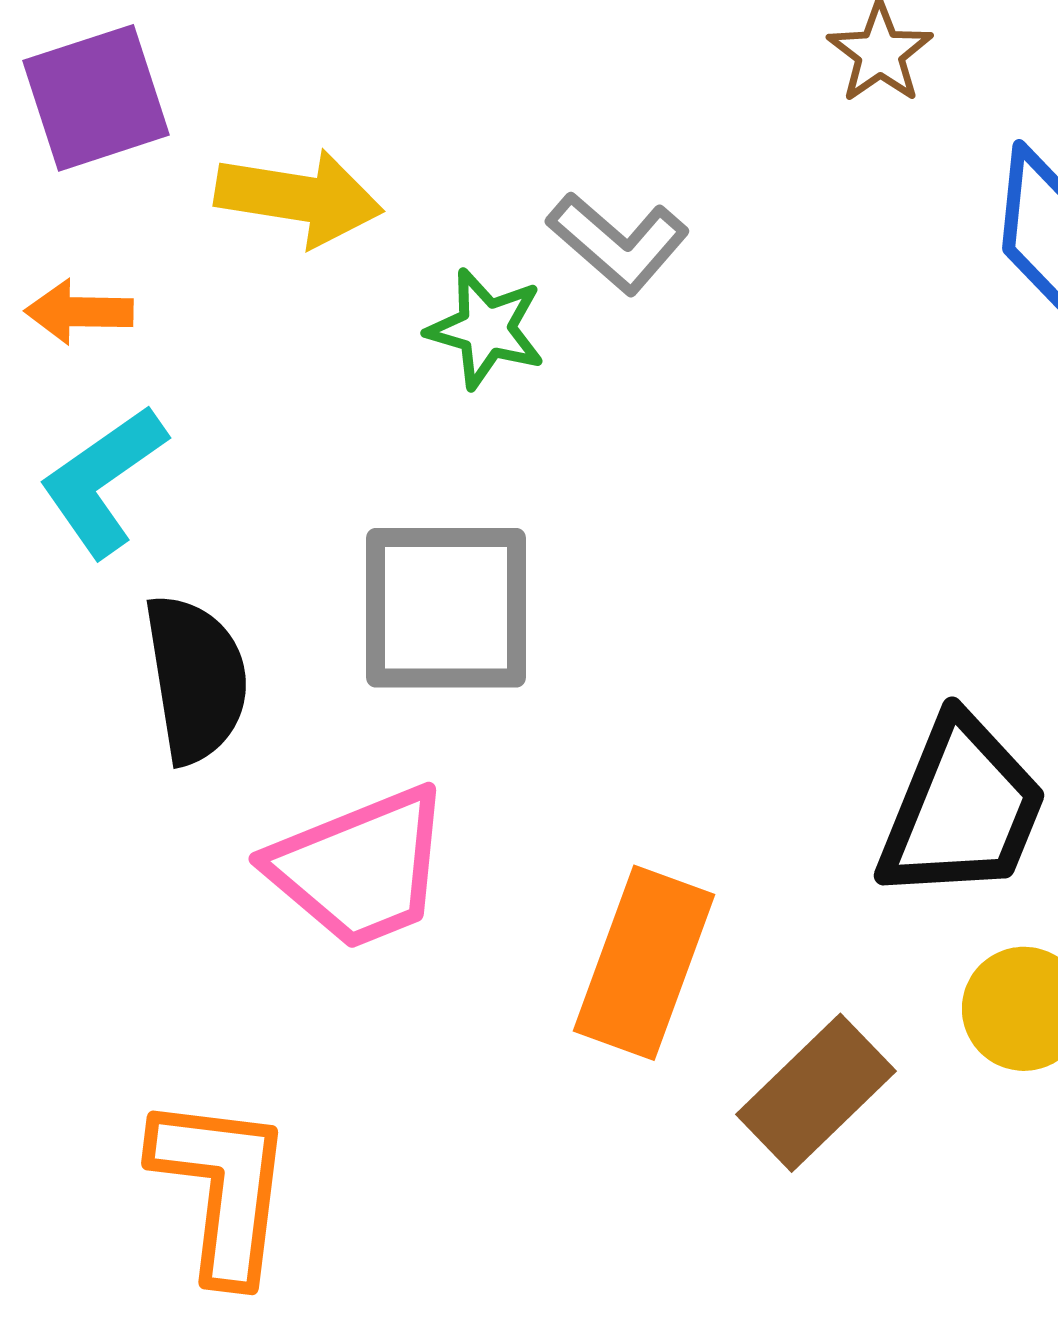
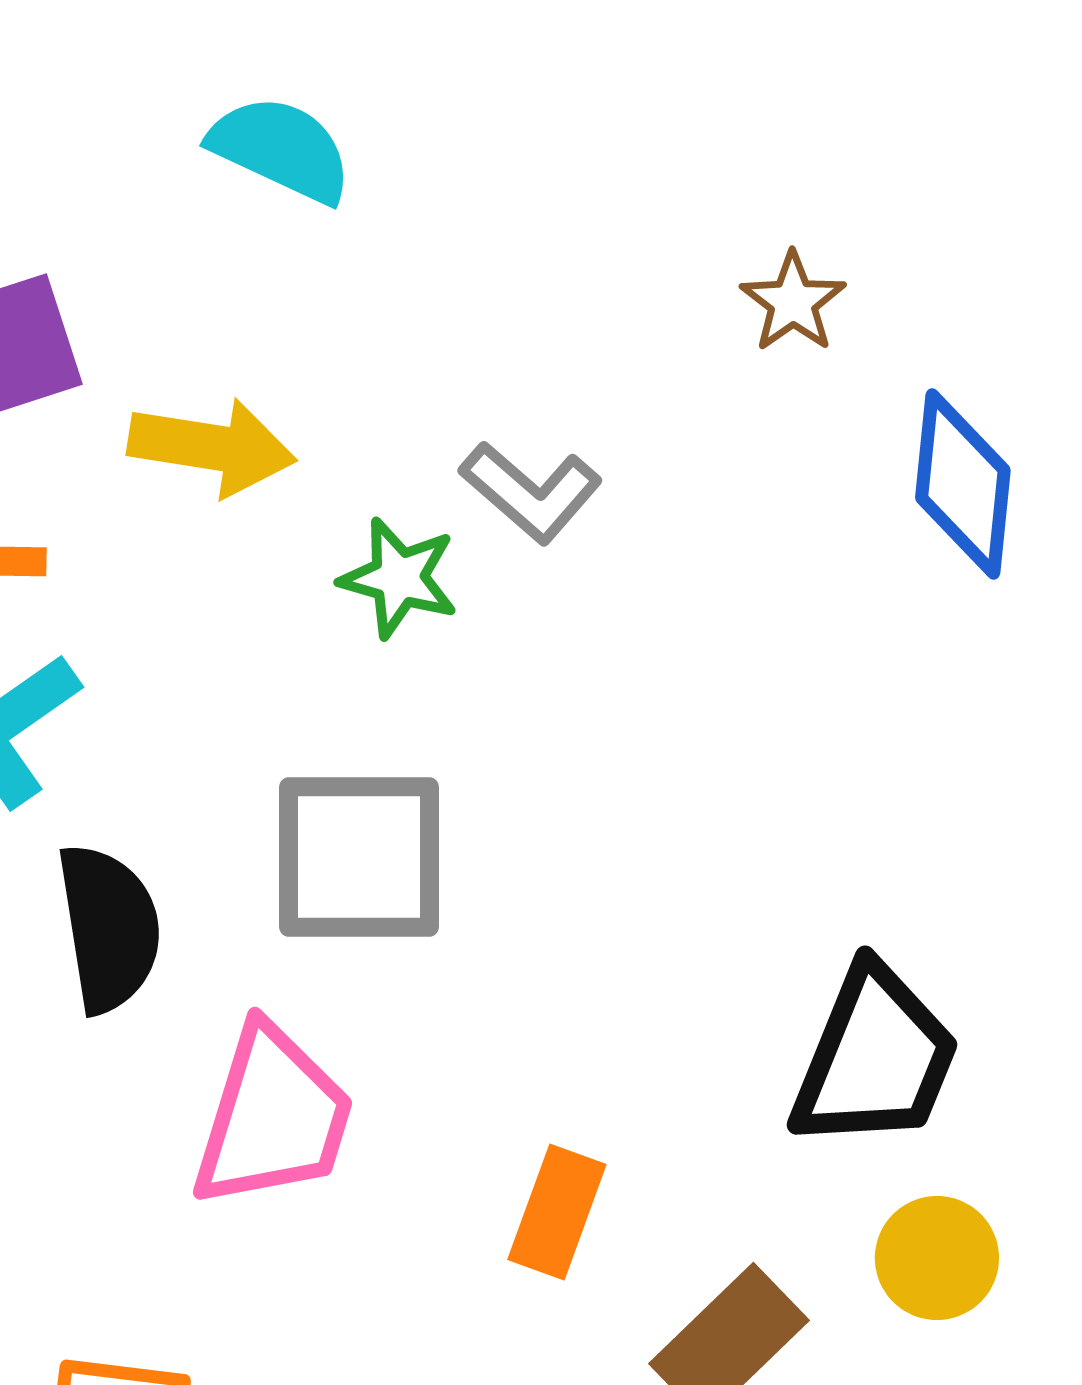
pink trapezoid: (360, 868) -> (273, 1117), turned -51
orange rectangle: (644, 963) -> (557, 1212), size x0.7

